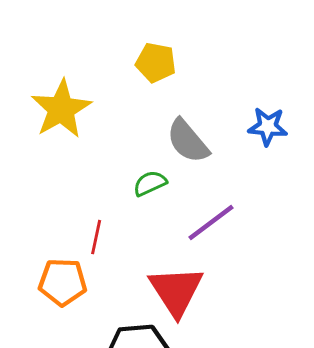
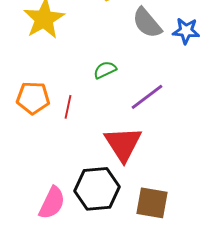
gray semicircle: (188, 141) -> (147, 23), moved
orange pentagon: (63, 282) -> (33, 98), moved

